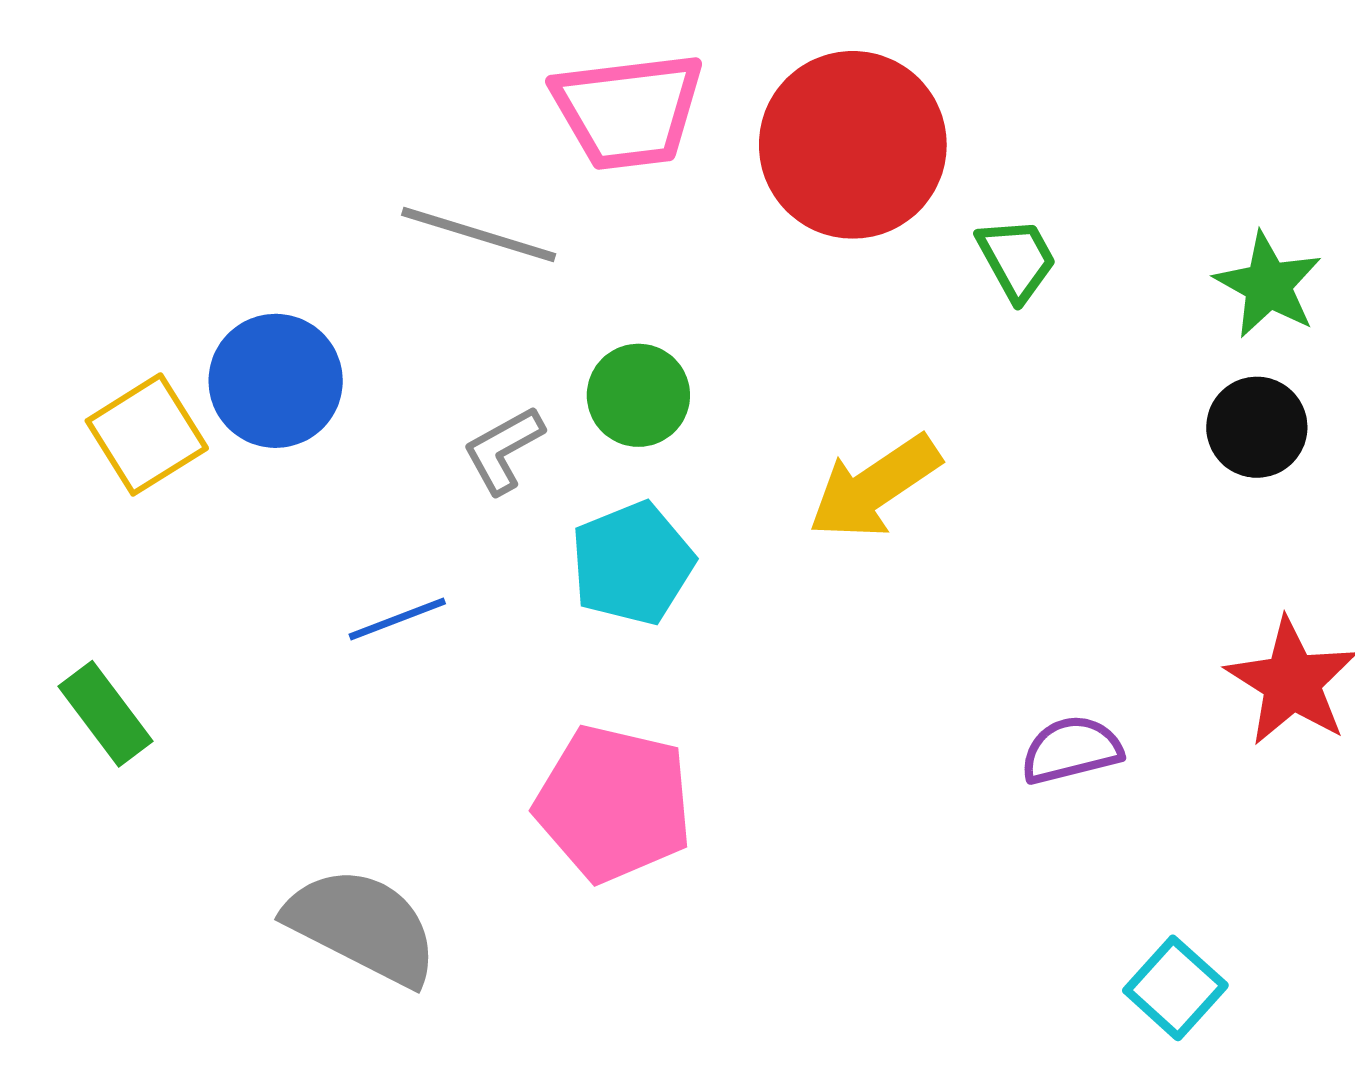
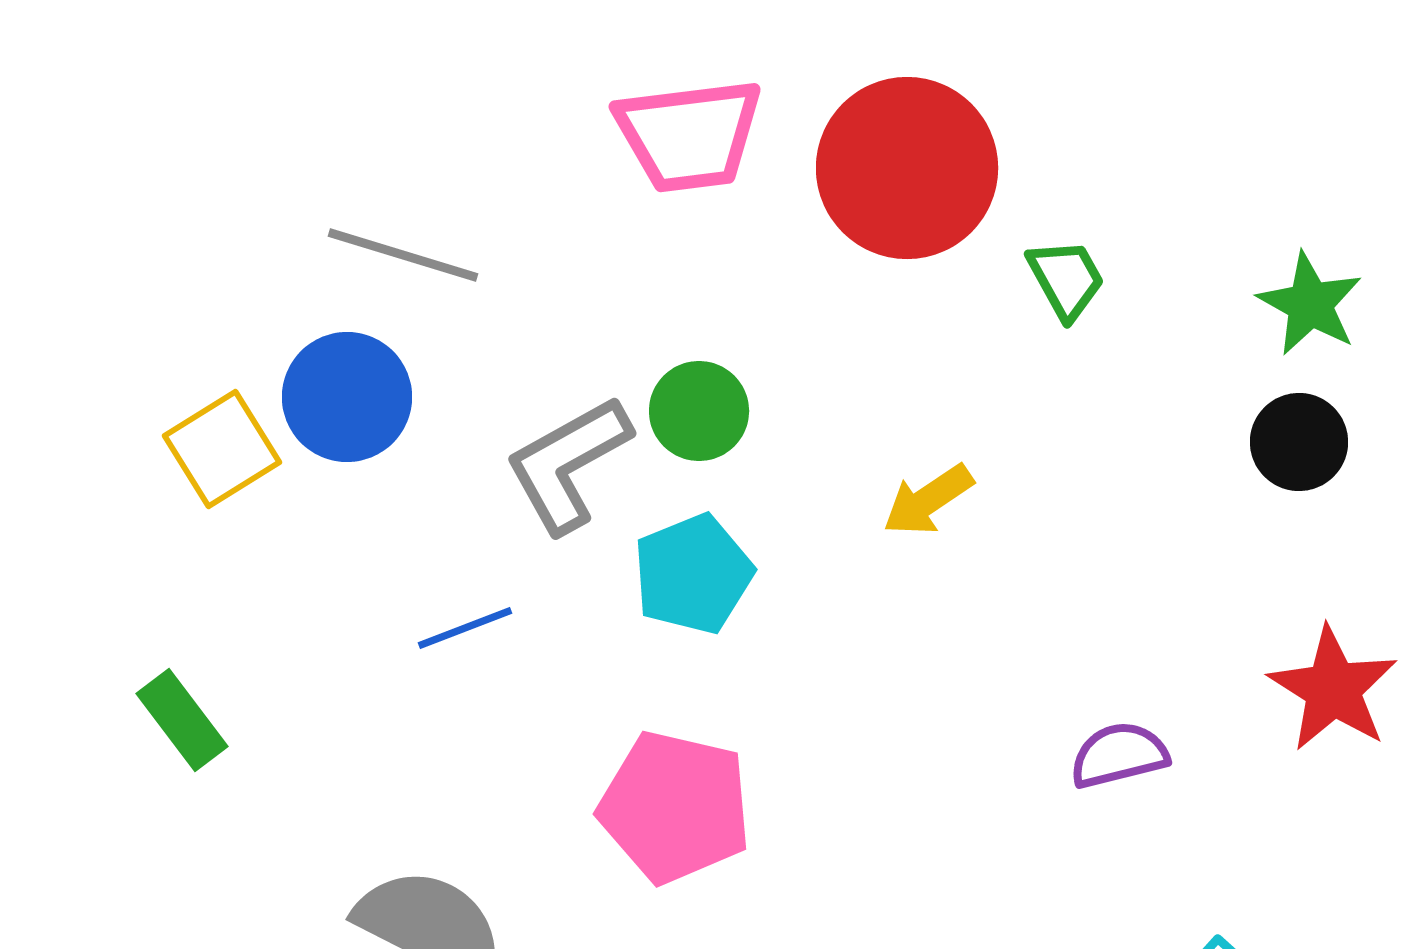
gray line: (479, 234) -> (403, 255), moved
gray L-shape: (503, 450) -> (568, 464), size x1.6
yellow arrow: (874, 487) -> (928, 500), size x0.7

